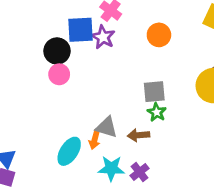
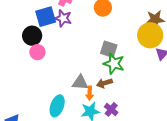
gray square: (154, 92) -> (109, 49), turned 36
green star: (157, 112) -> (114, 64), size x1.5
orange arrow: (95, 140) -> (90, 93), moved

